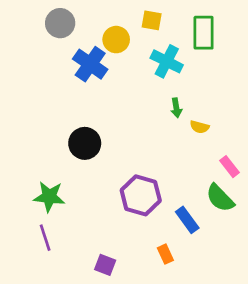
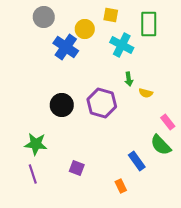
purple hexagon: (141, 195) -> (102, 103), moved
purple square: (105, 265) -> (77, 168), moved

